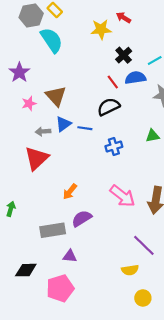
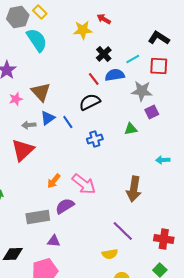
blue line: (85, 128) -> (68, 122), turned 48
pink arrow: (122, 196) -> (84, 184), moved

